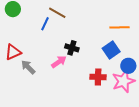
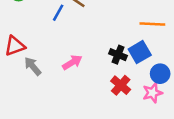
black cross: (72, 48) -> (118, 55), moved
red cross: (98, 77) -> (121, 85), turned 35
pink star: (123, 81) -> (153, 93), size x0.7

